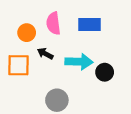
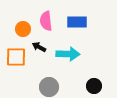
black circle: (105, 72) -> (94, 86), moved

